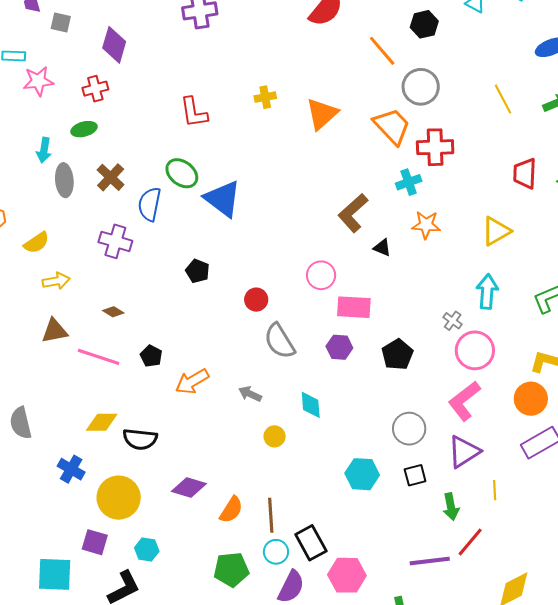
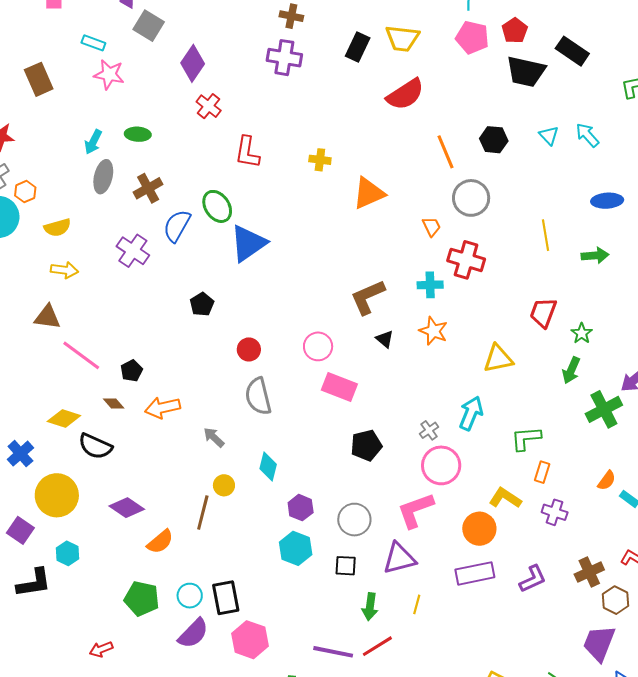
gray square: (61, 23) -> (149, 26), size x1.4
red cross: (95, 89) -> (209, 106), moved, turned 35
orange trapezoid: (392, 126) -> (432, 227), size x0.5
blue triangle: (223, 199) -> (248, 243), turned 30
brown diamond: (113, 312) -> (114, 404), moved
purple hexagon: (339, 347) -> (301, 508), moved
brown line: (271, 515) -> (203, 513), moved

